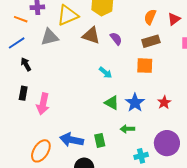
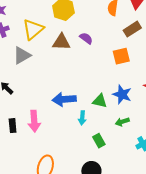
brown rectangle: (151, 41) -> (132, 29), moved
cyan arrow: (106, 73) -> (82, 118), moved, turned 72
black rectangle: (23, 93) -> (13, 126), moved
blue arrow: (72, 140) -> (64, 99), moved

